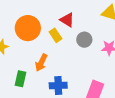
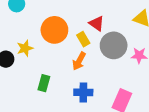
gray circle: (84, 40) -> (114, 45), size x1.6
orange arrow: (41, 63) -> (79, 61), moved

